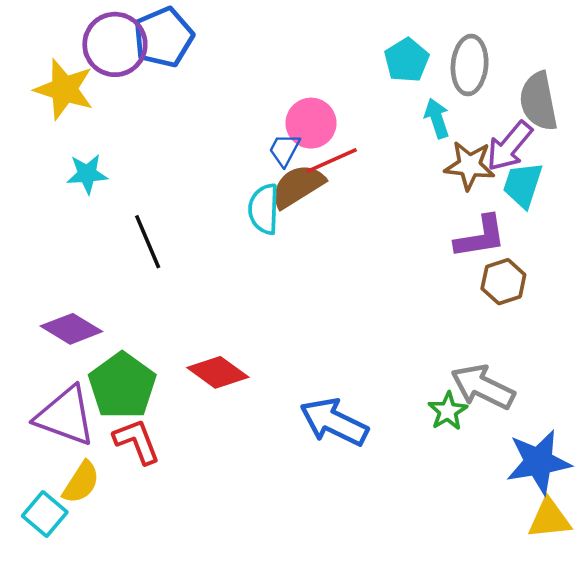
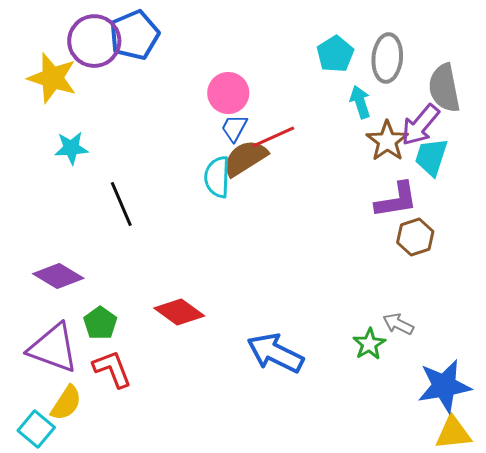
pink circle: (311, 123) -> (228, 93), moved
brown star: (470, 165) -> (387, 141), turned 30
green pentagon: (122, 386) -> (100, 323), size x0.6
gray arrow: (483, 387) -> (398, 324), size x0.6

